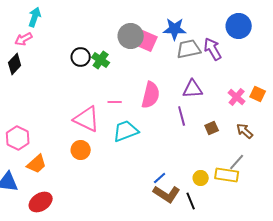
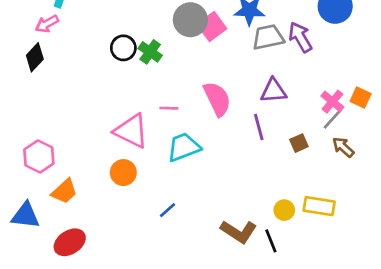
pink square: (147, 41) -> (212, 26), turned 30
pink semicircle: (151, 95) -> (217, 99), turned -40
gray line: (237, 162) -> (332, 119), moved
blue line: (160, 178) -> (168, 210), moved

